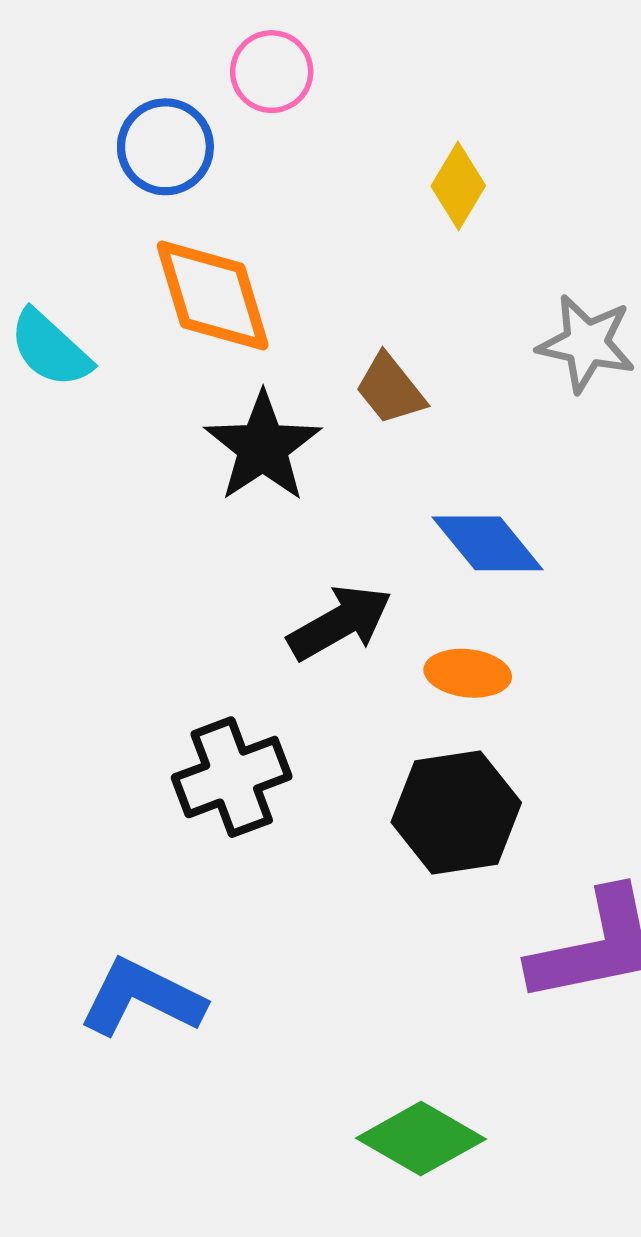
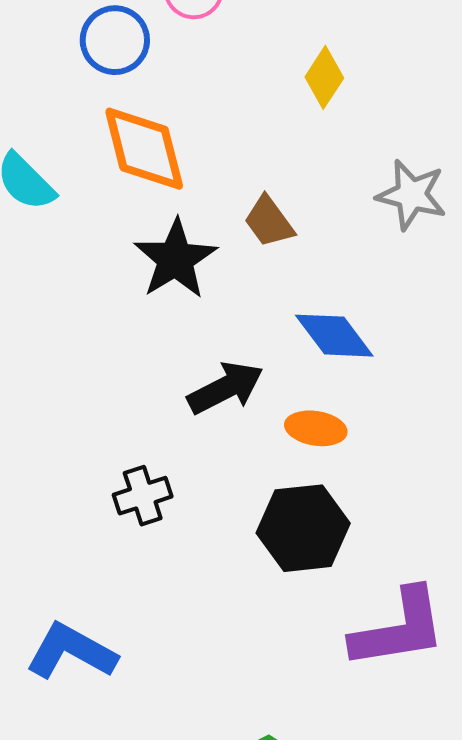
black cross: (232, 777) -> (143, 496), size x0.7

